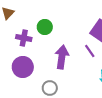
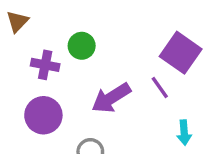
purple arrow: (62, 57) -> (111, 98), turned -130

